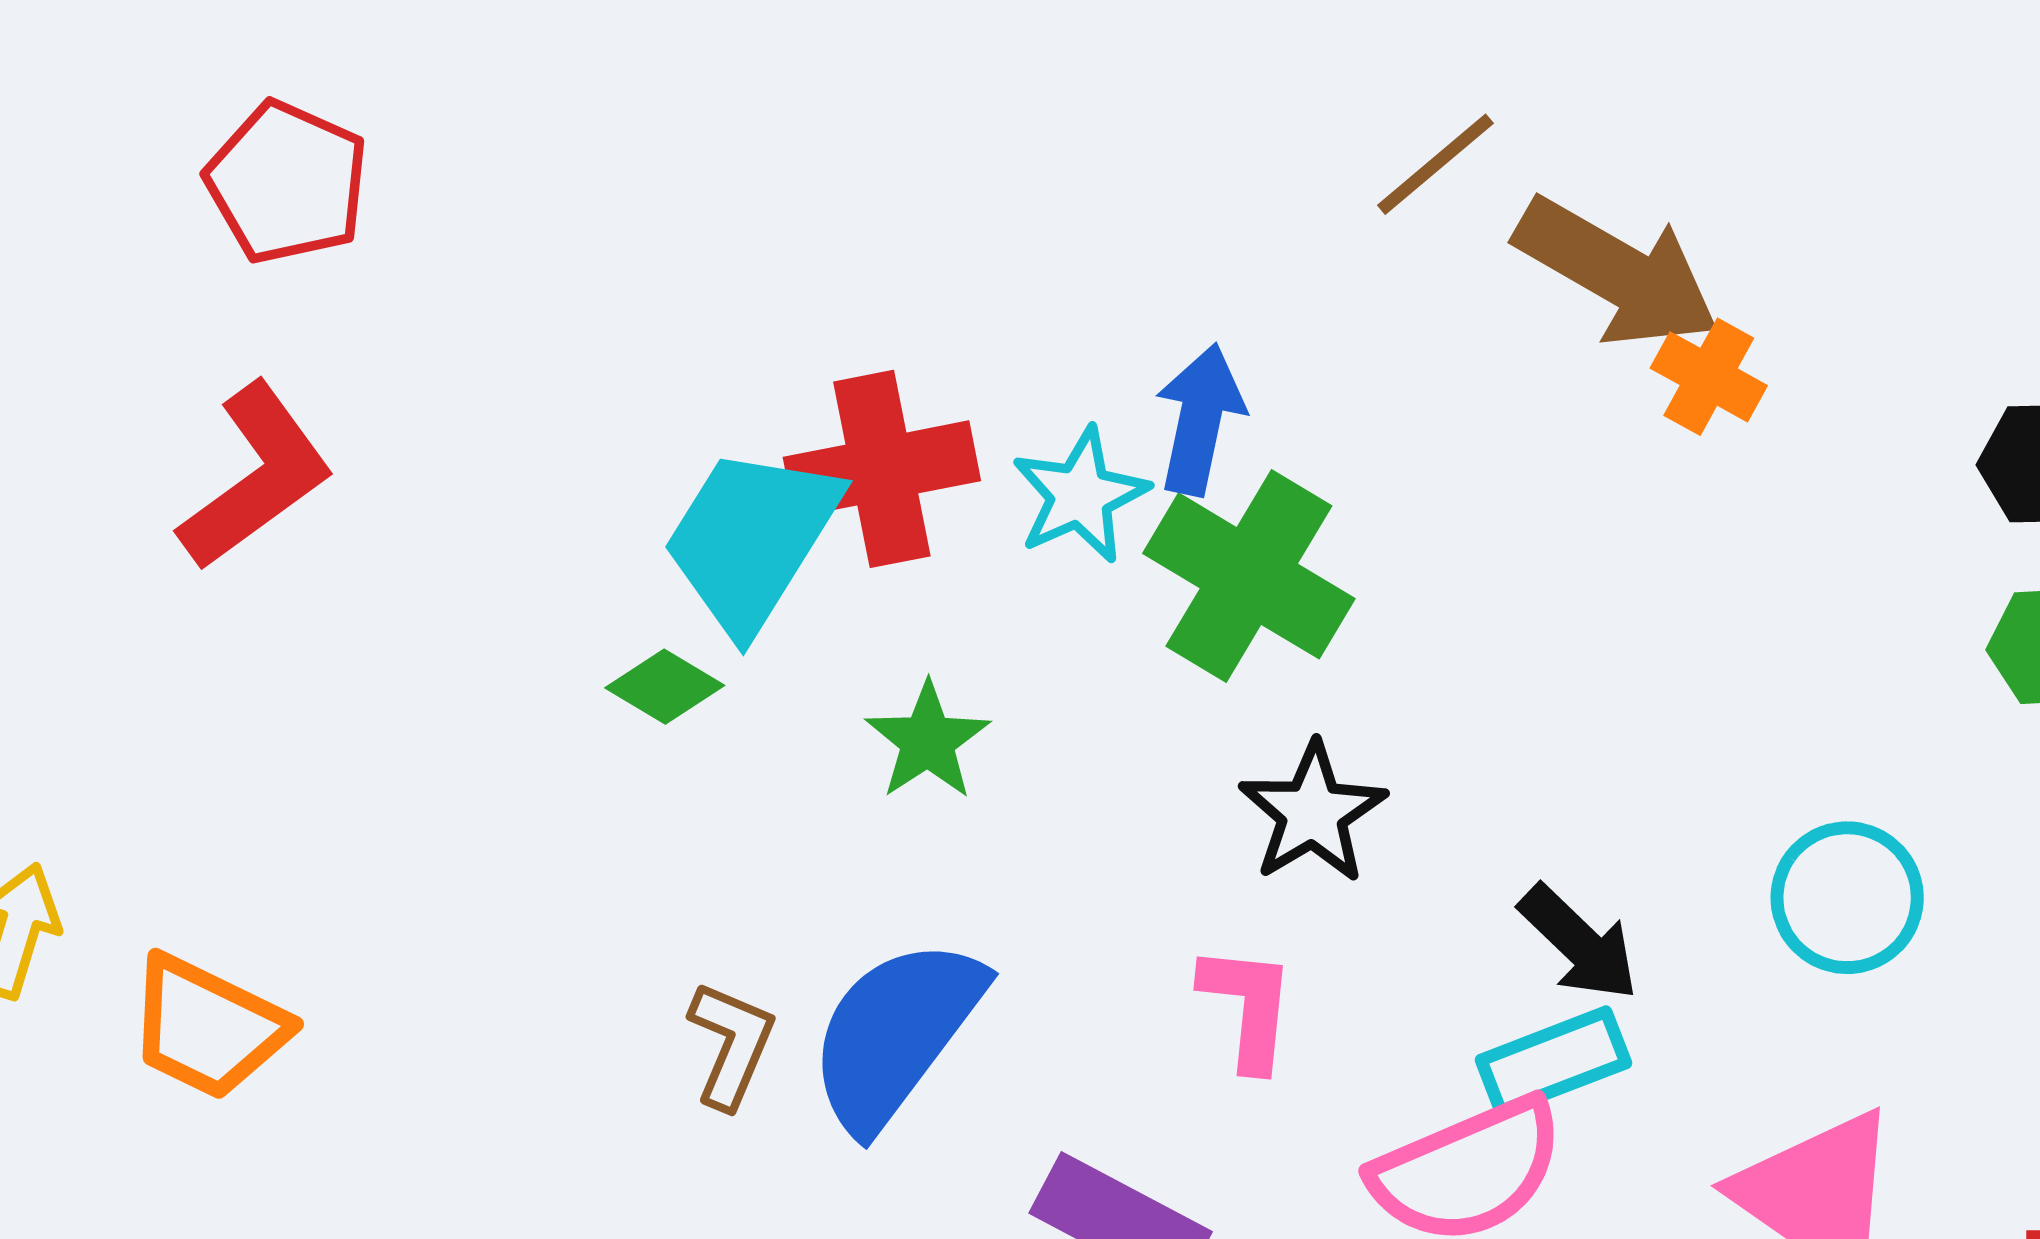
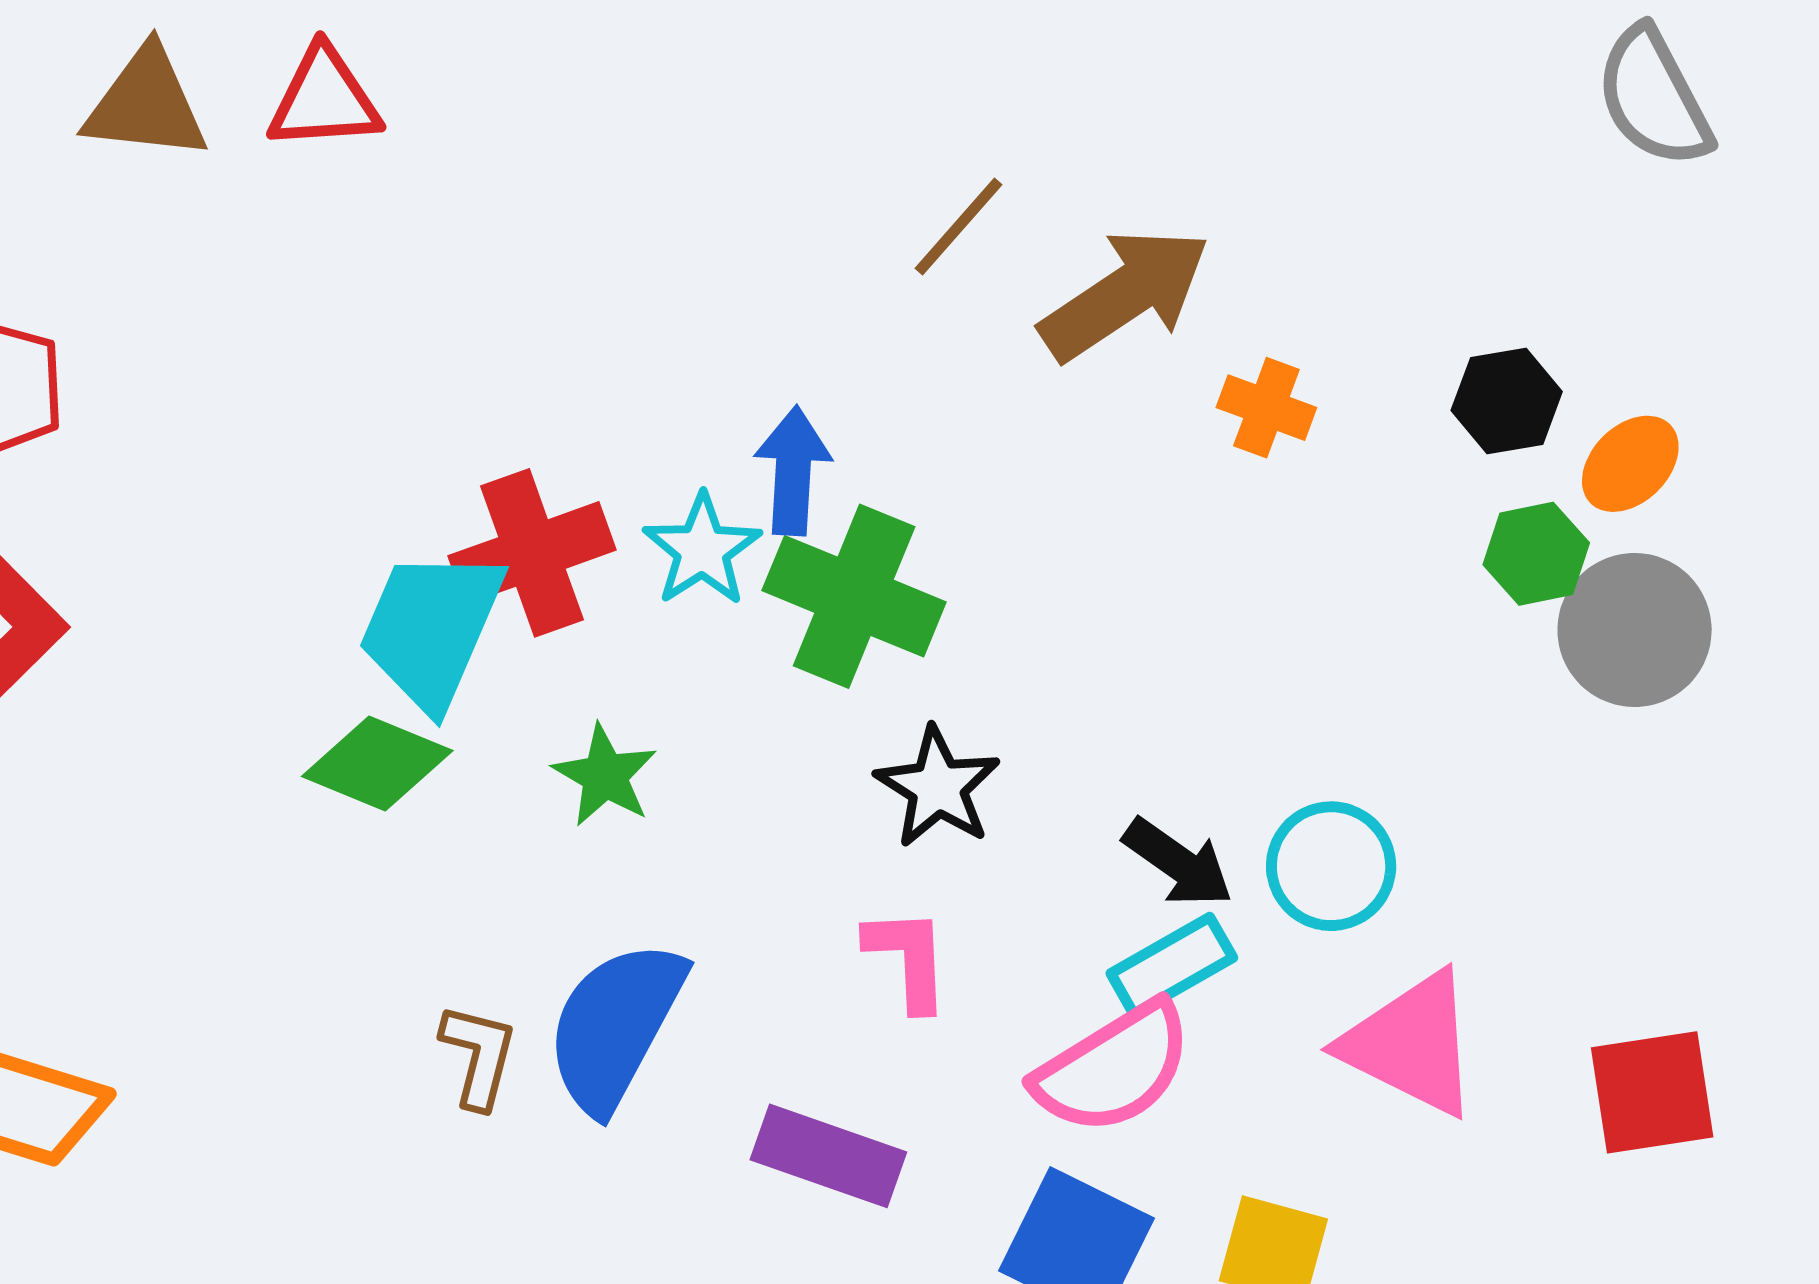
brown arrow: (1617, 272) -> (1125, 294), turned -55
orange cross: (1709, 377) -> (1266, 408), moved
green diamond: (665, 687) -> (377, 763), size x1.5
cyan circle: (1847, 898) -> (1331, 866), moved

